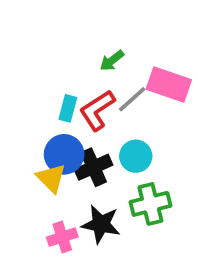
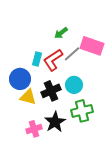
blue circle: (64, 154) -> (20, 79), moved
yellow triangle: (51, 178) -> (28, 97), turned -30
black star: (101, 224) -> (55, 122), turned 30

